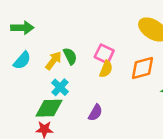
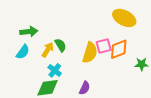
green arrow: (22, 28) -> (29, 32), moved
pink square: (104, 54) -> (104, 46), moved, turned -35
yellow semicircle: (106, 69) -> (90, 53), size x1.5

